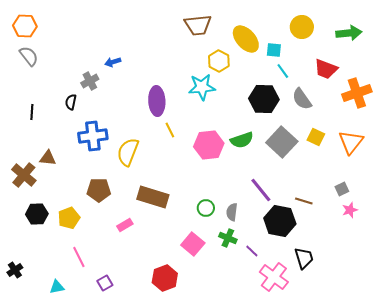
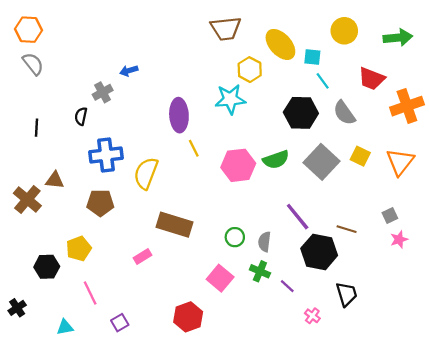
brown pentagon: (99, 190) -> (100, 203), moved
black hexagon: (37, 214) -> (47, 267), moved
pink cross: (274, 277) -> (312, 316), size x0.5

